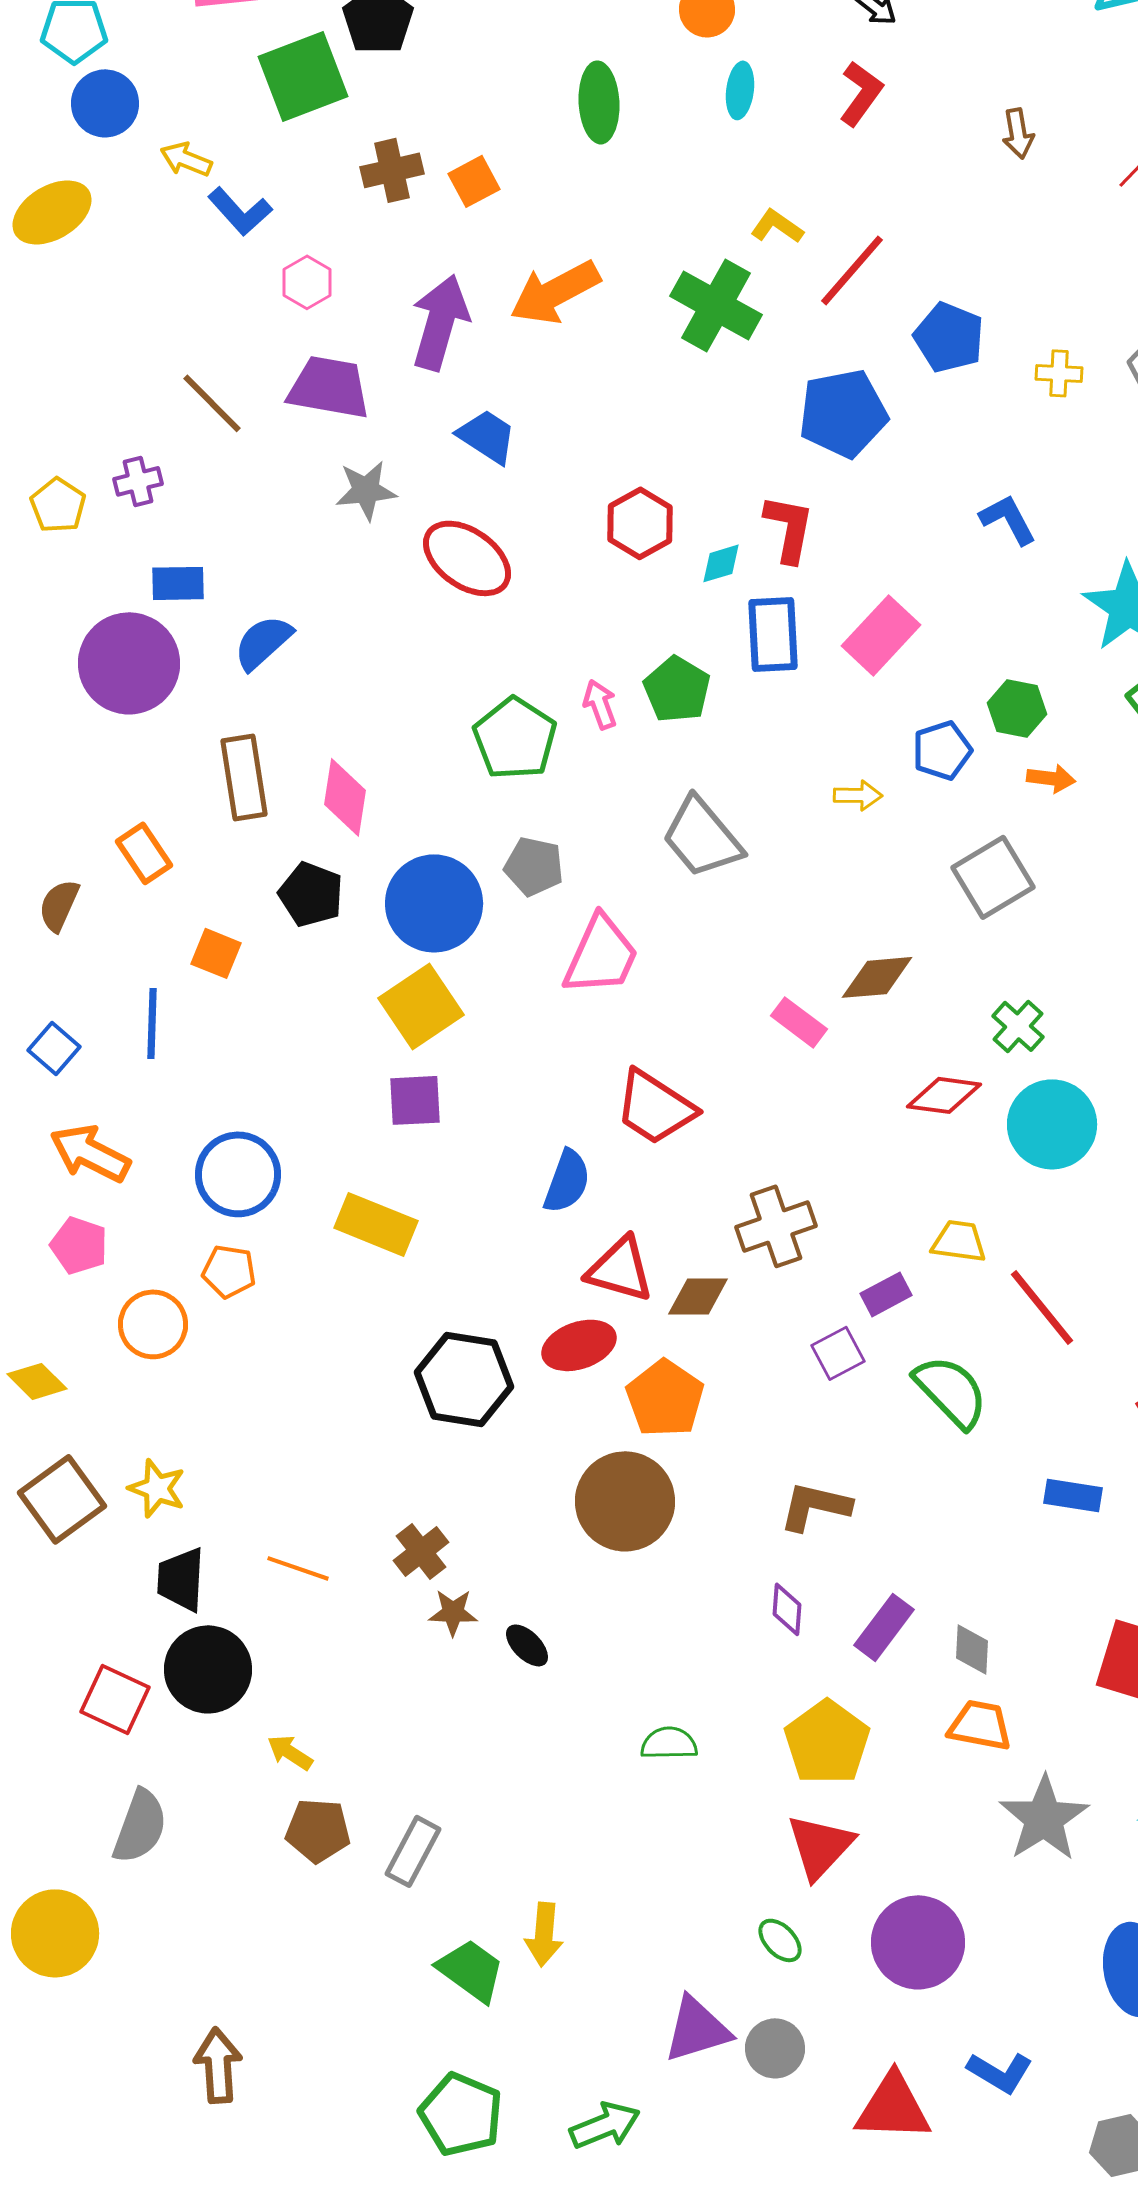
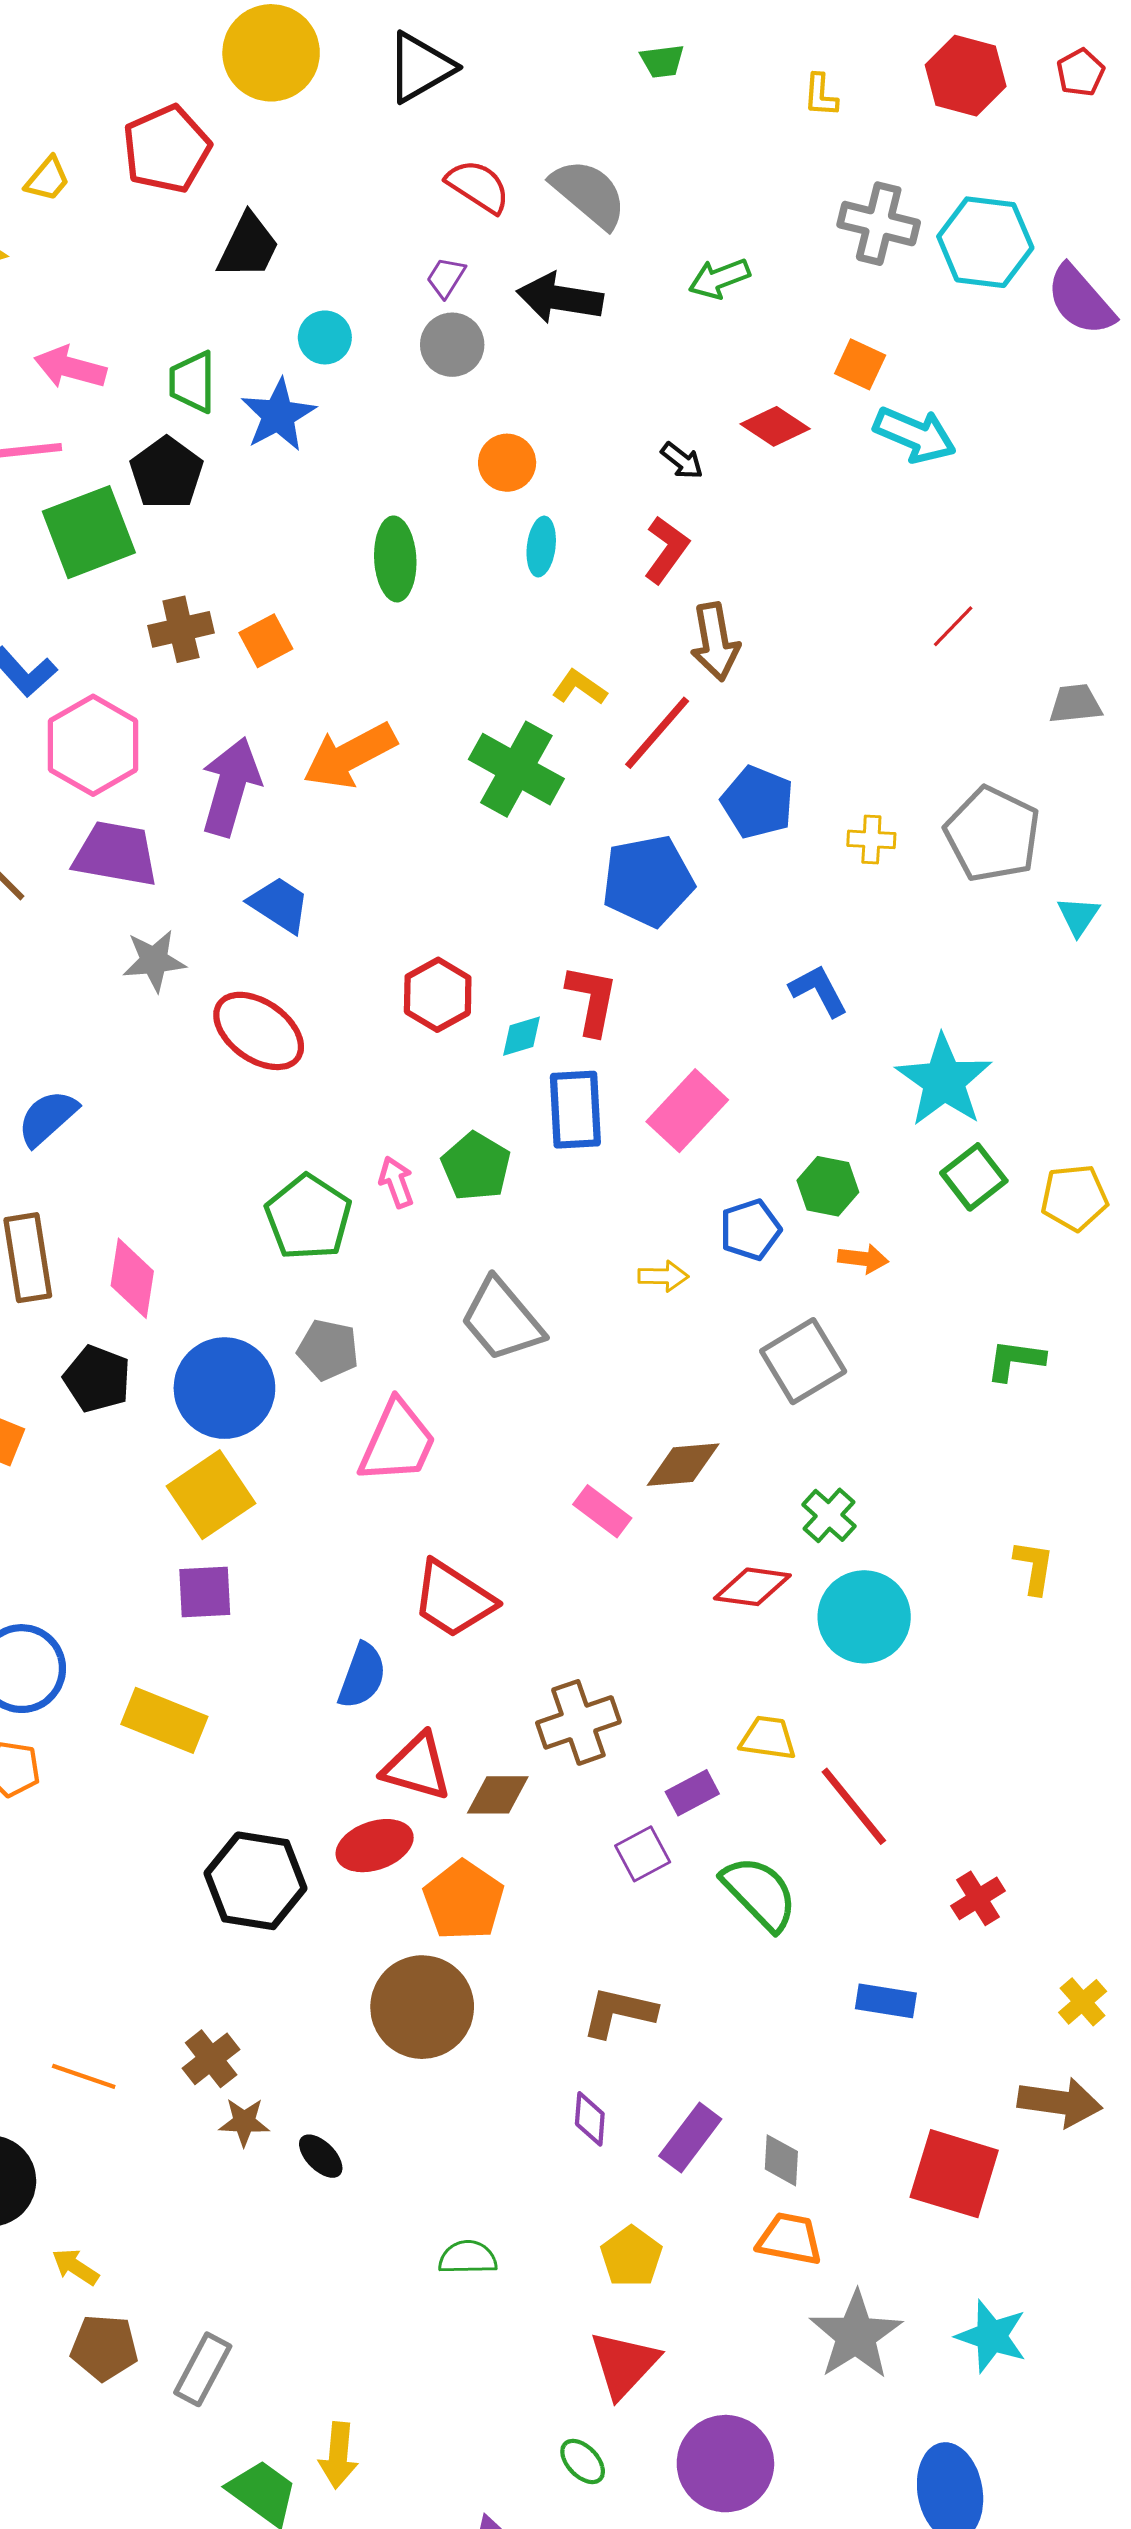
brown arrow: (1018, 133) -> (715, 642), moved, size x1.5
pink hexagon: (307, 282) -> (93, 745), size x1.8
yellow pentagon: (827, 1742) -> (631, 2257), size x0.7

